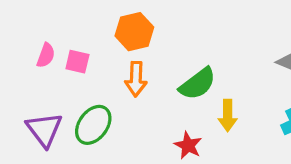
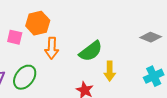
orange hexagon: (134, 32) -> (38, 23), moved

